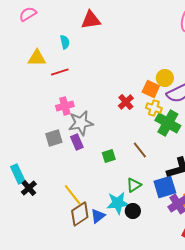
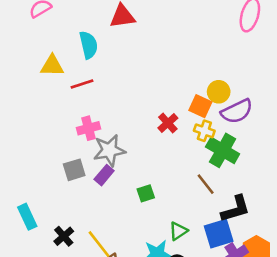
cyan semicircle: (65, 42) -> (89, 45), size x1.5
purple rectangle: (77, 142) -> (104, 175), turned 63
brown line: (140, 150) -> (206, 184), moved
black cross: (29, 188) -> (64, 236), moved

